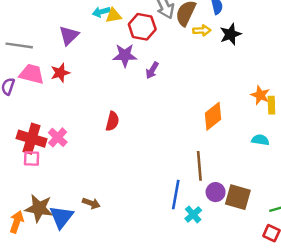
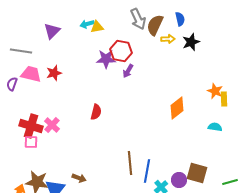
red hexagon: (142, 27) -> (121, 51), moved
purple triangle: (69, 35) -> (52, 31), moved
brown line: (199, 166) -> (130, 163), moved
purple circle: (216, 192) -> (179, 180), moved

